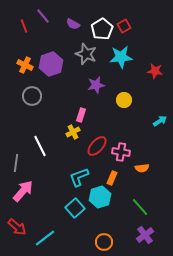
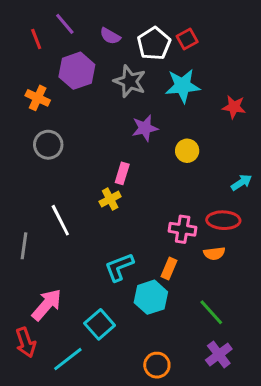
purple hexagon: (51, 64) -> (77, 71), moved
red ellipse: (97, 146) -> (223, 220), moved, turned 50
pink arrow: (23, 191) -> (47, 305), moved
cyan square: (75, 208) -> (100, 324), moved
red arrow: (17, 227) -> (26, 342), turned 30

